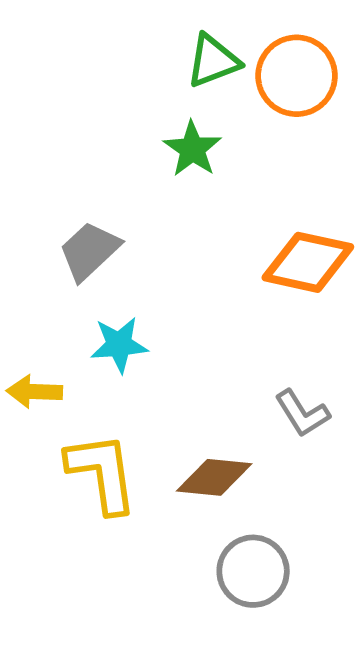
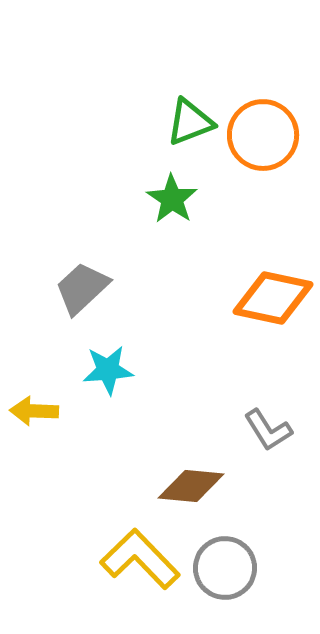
yellow L-shape: (102, 473) -> (140, 559), moved, turned -36

